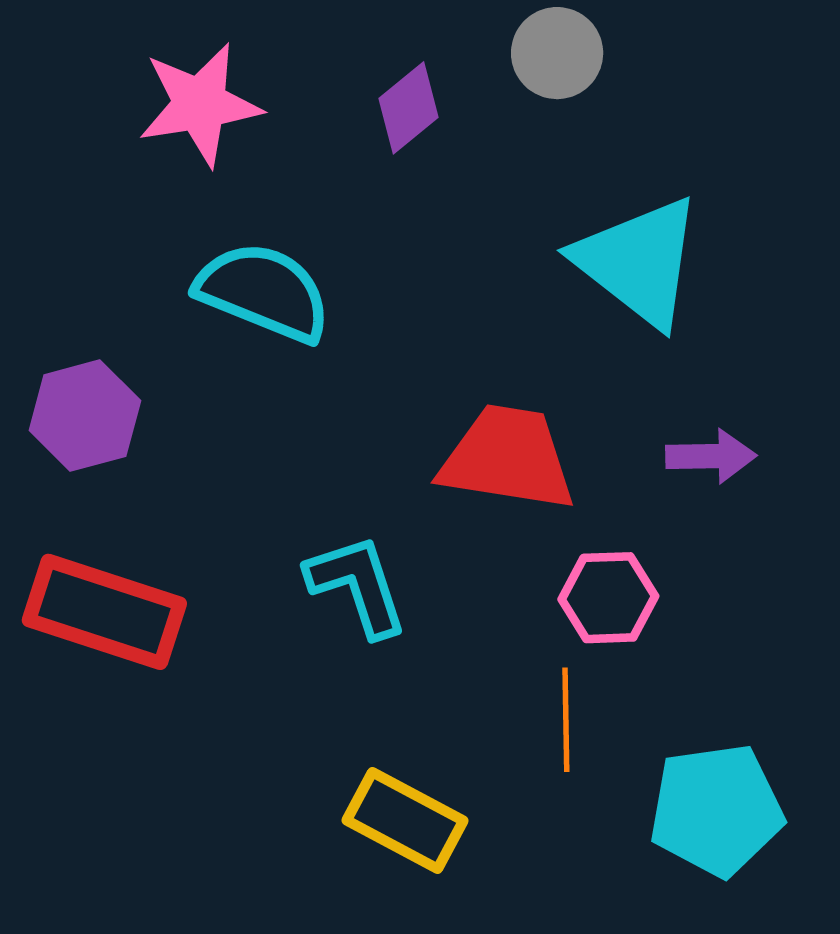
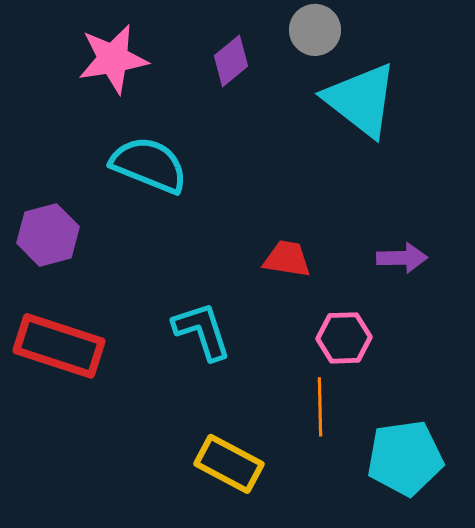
cyan triangle: (638, 262) -> (361, 100), moved
red trapezoid: (508, 458) -> (287, 259), size x0.6

